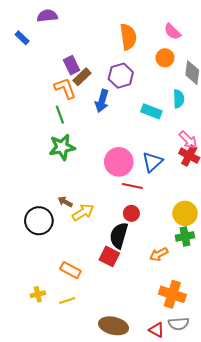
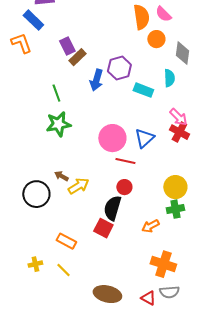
orange semicircle: (128, 37) -> (141, 17), moved
blue rectangle: (22, 38) -> (33, 20), moved, size x1.5
purple hexagon: (121, 76) -> (119, 68), moved
orange L-shape: (65, 88) -> (21, 43), moved
yellow line: (67, 301) -> (63, 270), turned 63

